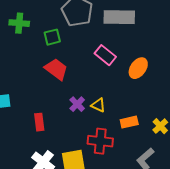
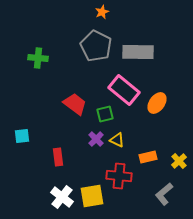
green square: (52, 37) -> (105, 114), moved
pink rectangle: (105, 55) -> (124, 90), size x1.4

